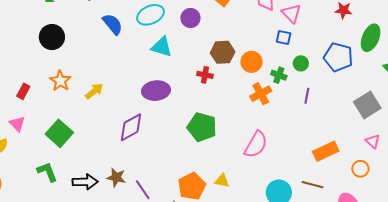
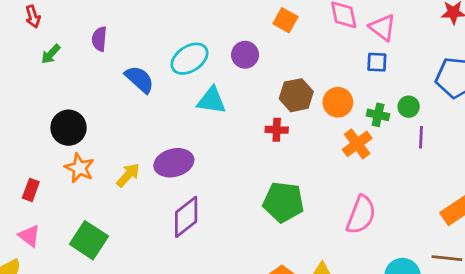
black circle: (52, 37) -> (69, 128), moved
green circle: (301, 63) -> (409, 107), moved
purple ellipse: (156, 91) -> (174, 163), moved

